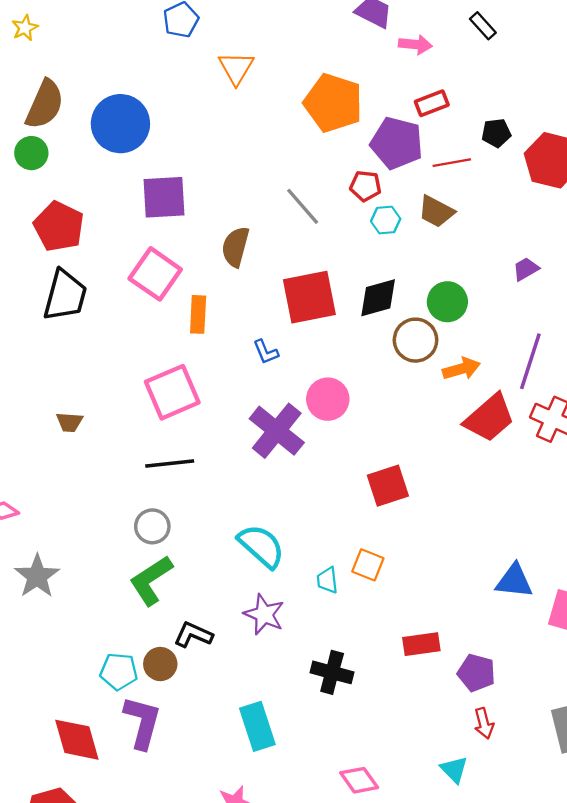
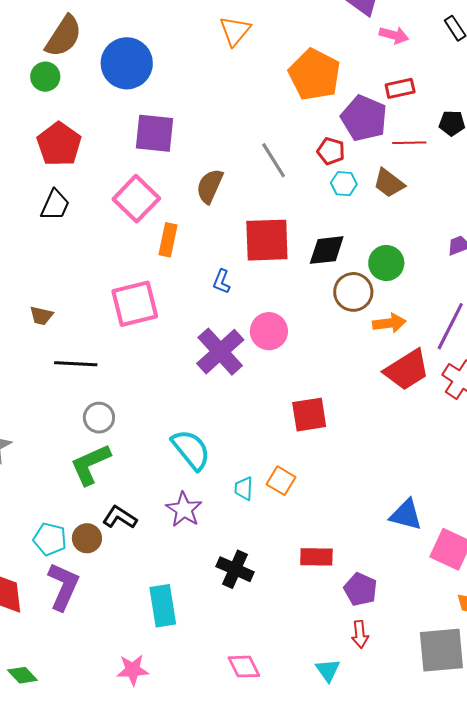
black trapezoid: (65, 295) -> (55, 205), size x0.7
blue L-shape: (266, 352) -> (222, 282), turned 35
black line: (170, 463) -> (76, 364), moved

